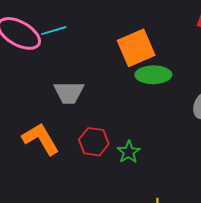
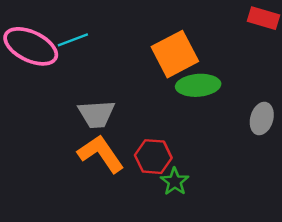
orange L-shape: (41, 139) -> (101, 154), moved
red hexagon: (94, 142) -> (153, 157), moved

